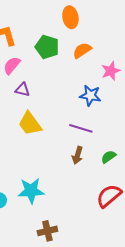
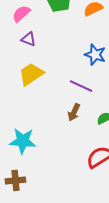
yellow trapezoid: (30, 124) -> (31, 74), turned 84
brown cross: (47, 231) -> (15, 180), moved

